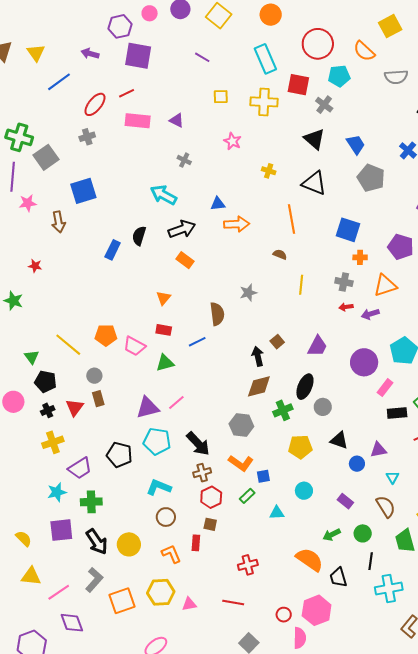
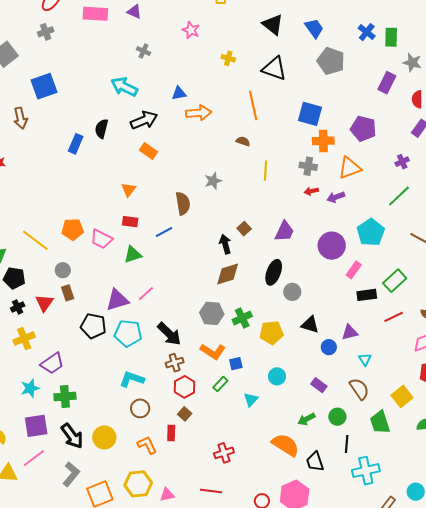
orange cross: (360, 257) -> (323, 141), size x1.5
green cross: (283, 410) -> (242, 318), moved
black pentagon: (119, 455) -> (93, 326), moved
cyan triangle: (277, 513) -> (251, 400), turned -42
brown square: (210, 524) -> (185, 414), turned 32
pink line: (59, 592) -> (34, 458), moved

